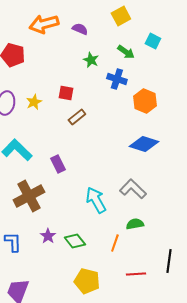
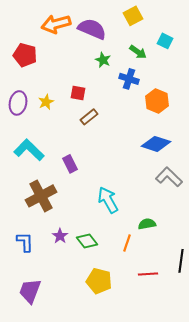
purple semicircle: (80, 29) -> (92, 29), size x1.8
gray L-shape: (133, 189) -> (169, 177), moved

